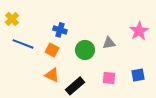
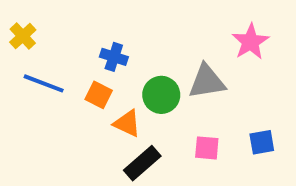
pink star: (139, 31) -> (250, 42), moved
gray triangle: (109, 43) -> (207, 82), size x1.5
orange triangle: (52, 75) -> (127, 123), moved

